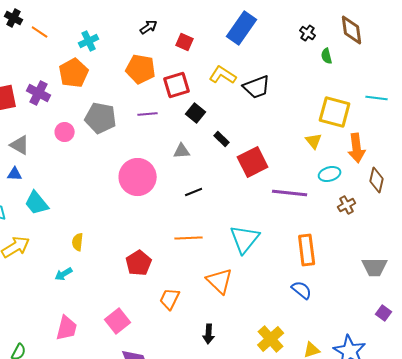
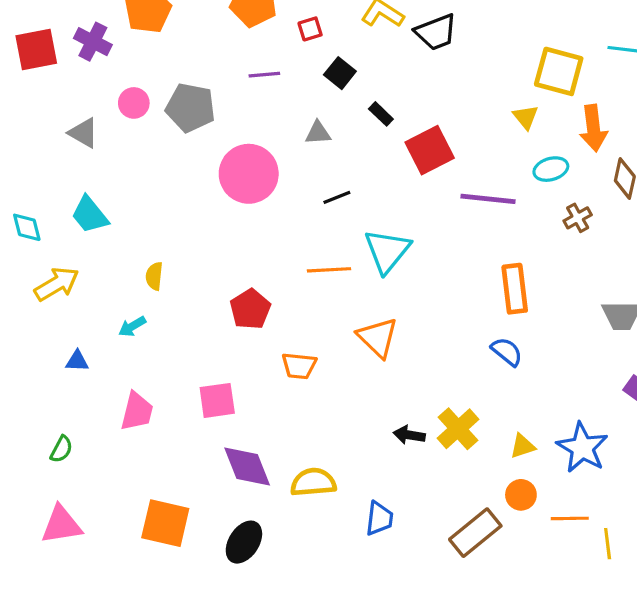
red square: (177, 85) -> (310, 29), size x0.6
gray pentagon: (101, 118) -> (190, 108), moved
gray triangle: (20, 145) -> (83, 133), moved
blue triangle: (15, 174) -> (77, 361), moved
cyan triangle: (245, 239) -> (387, 251), moved
orange trapezoid: (170, 299) -> (299, 366), turned -110
pink square: (118, 321) -> (217, 400), turned 30
black arrow: (209, 334) -> (409, 435), moved, turned 96

